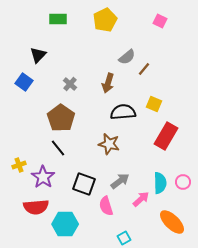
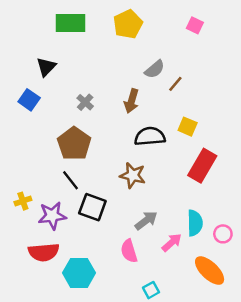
green rectangle: (58, 19) -> (70, 23), size x1.4
purple star: (43, 177) -> (52, 216), turned 30
pink circle: (183, 182) -> (223, 234), moved
black square: (84, 184) -> (92, 207), moved

